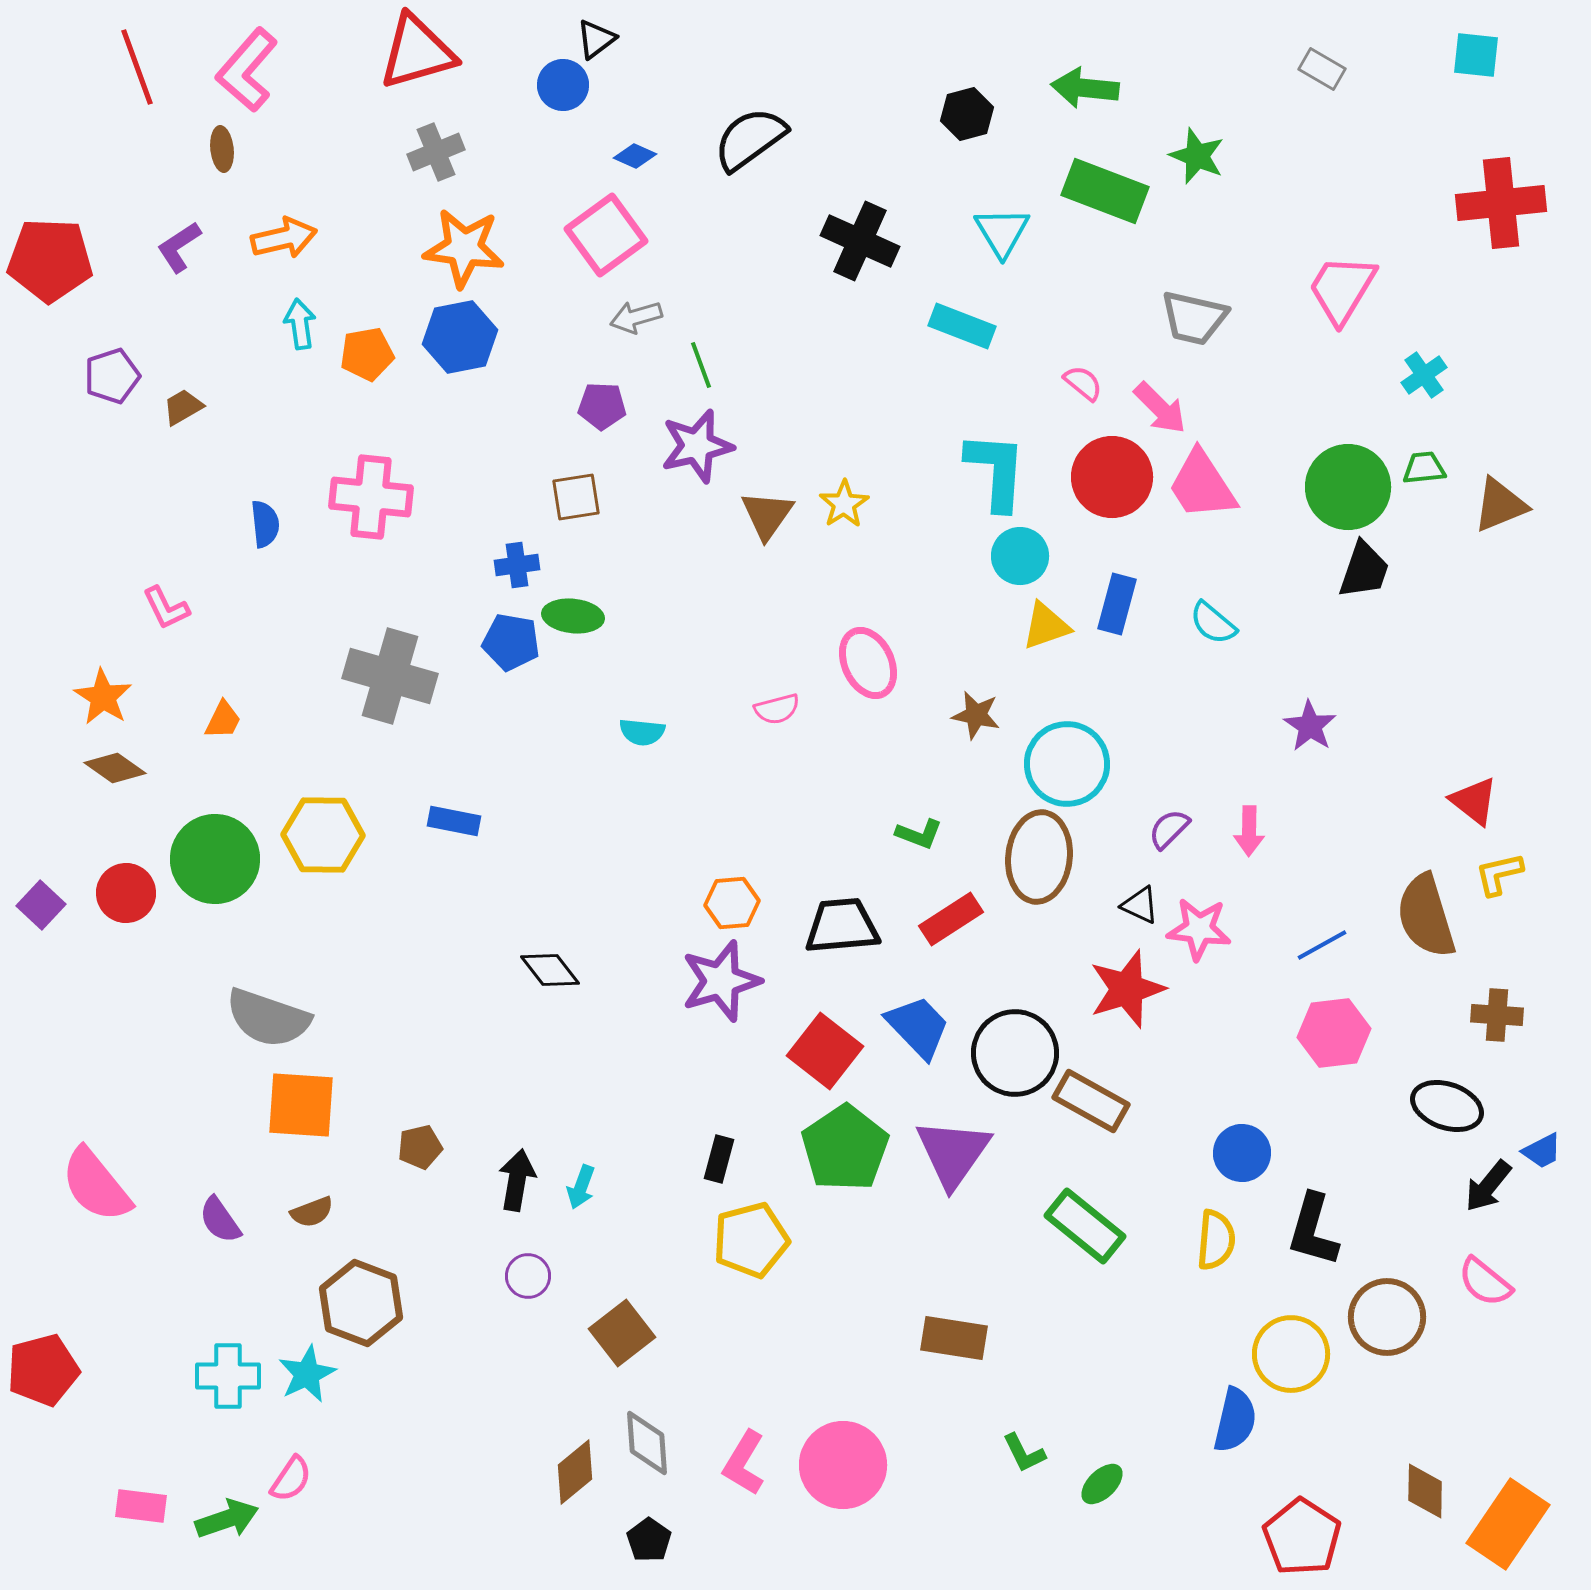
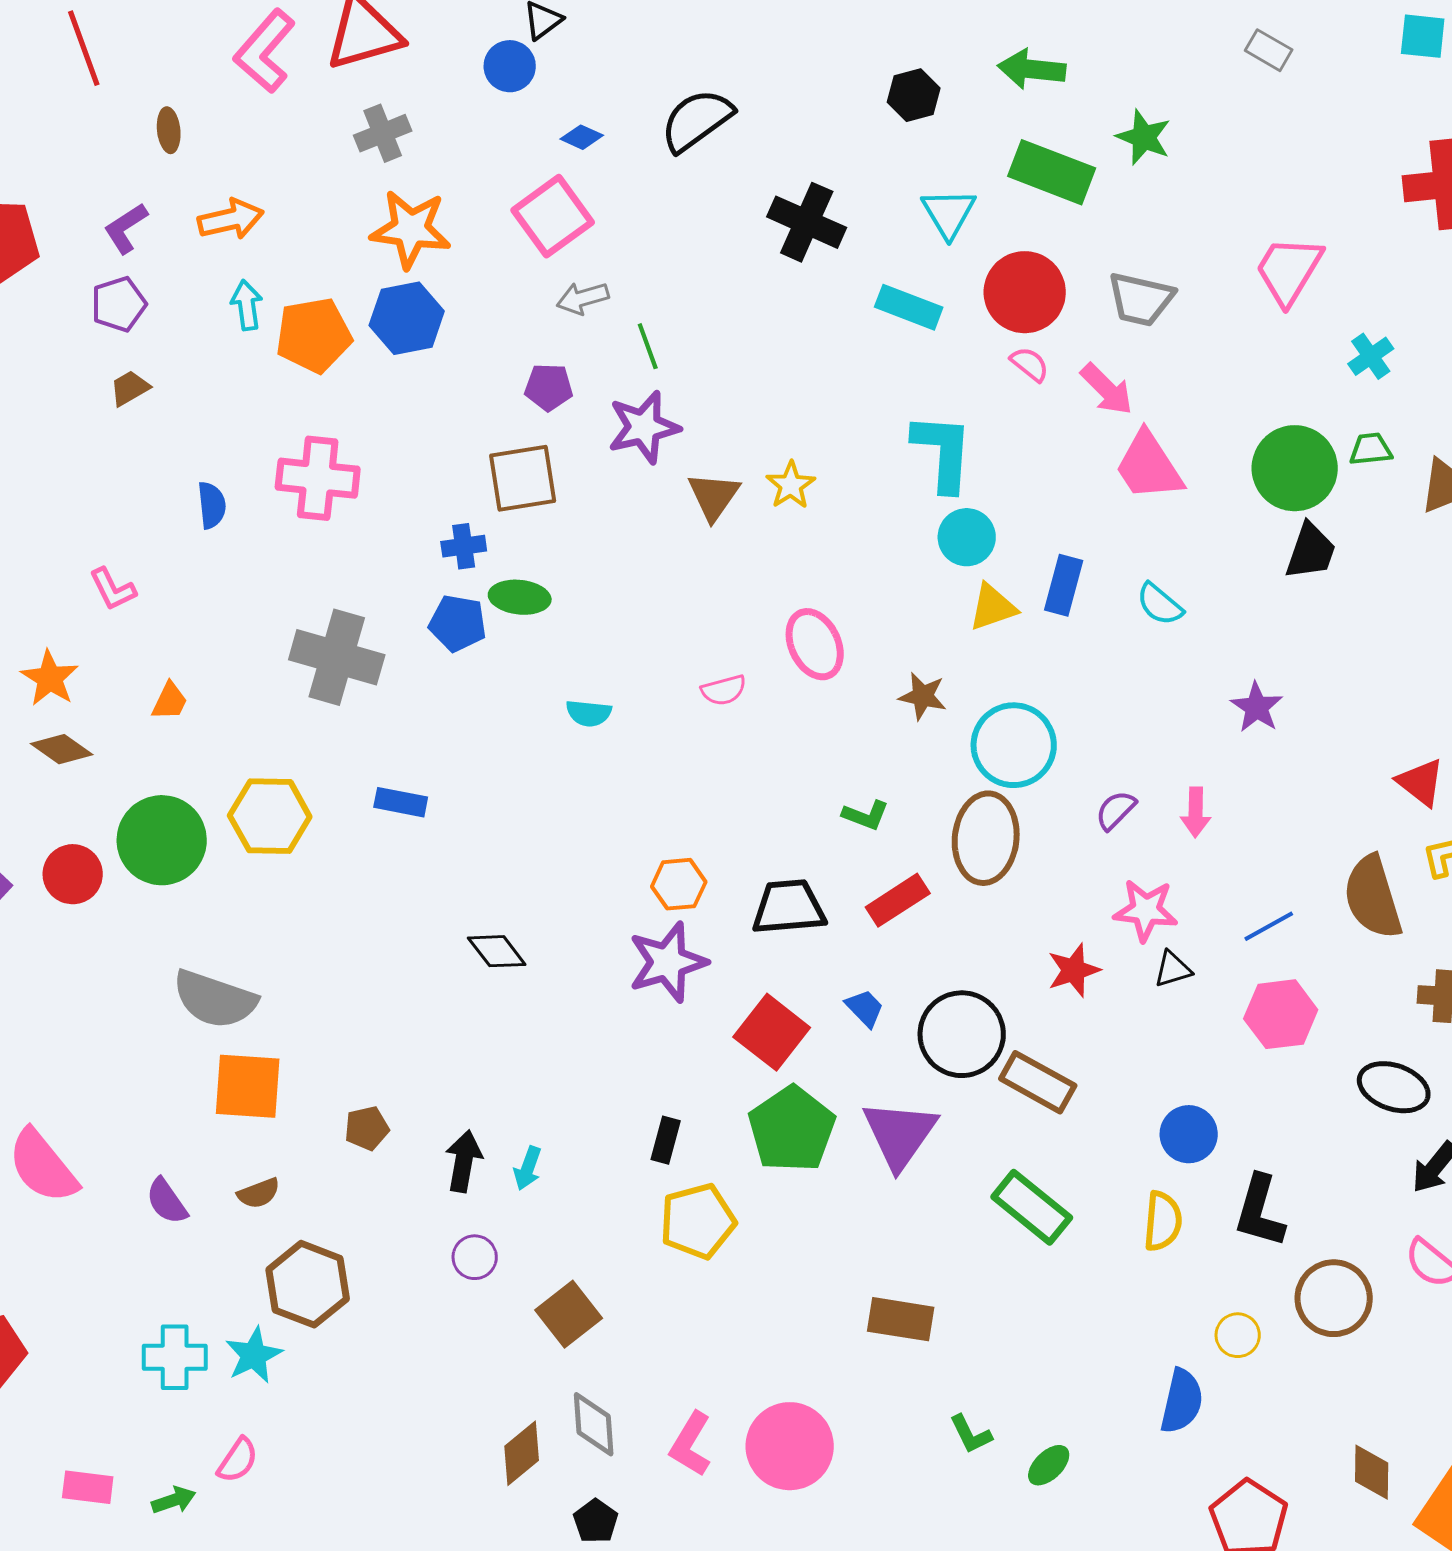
pink L-shape: (247, 70) -> (265, 51), moved
orange pentagon: (367, 354) -> (314, 335), size x1.4
purple pentagon: (112, 376) -> (119, 304), moved
red circle: (1112, 477) -> (1025, 292), moved
brown square: (576, 497) -> (523, 478), size x1.4
black triangle: (1140, 905) -> (1173, 969), moved, turned -42
red star: (1127, 989) -> (1074, 970), size x0.7
blue trapezoid: (918, 1027) -> (865, 1008), size x0.6
yellow circle: (1291, 1354) -> (1238, 1335), size x0.6
green arrow: (227, 1519) -> (174, 1500), size x0.7

